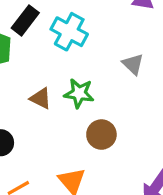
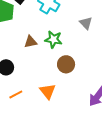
brown triangle: (41, 98) -> (31, 42), turned -40

